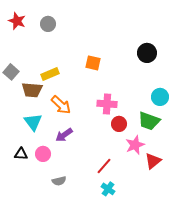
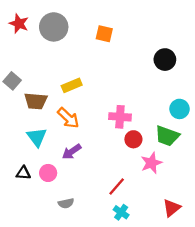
gray circle: (48, 24) -> (54, 27), size x1.6
orange square: (93, 63) -> (104, 34), moved
yellow rectangle: (50, 74) -> (72, 85), moved
red triangle: (153, 161) -> (172, 208), moved

